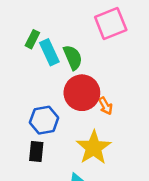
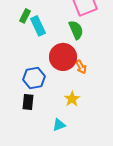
green semicircle: (73, 57) -> (76, 30), moved
yellow star: (94, 148) -> (72, 99), size x0.6

